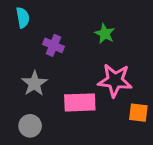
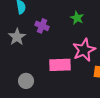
pink star: (115, 80) -> (84, 50), turned -30
gray star: (34, 83) -> (17, 37), moved

